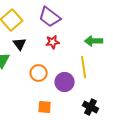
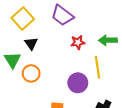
red star: (53, 42) -> (78, 42), moved
orange circle: (39, 73) -> (31, 73), moved

